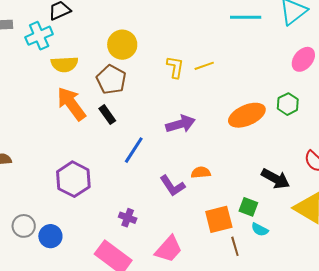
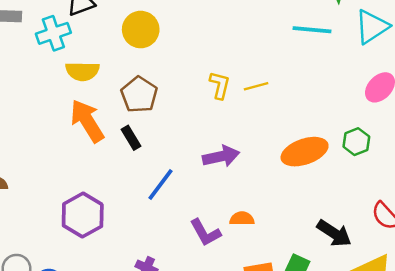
yellow circle: (122, 45) -> (141, 30), moved

